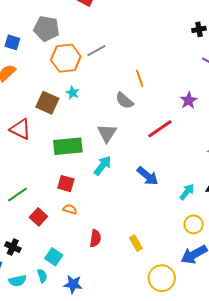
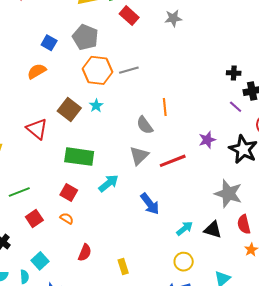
gray triangle: (107, 133) -> (139, 156), moved

